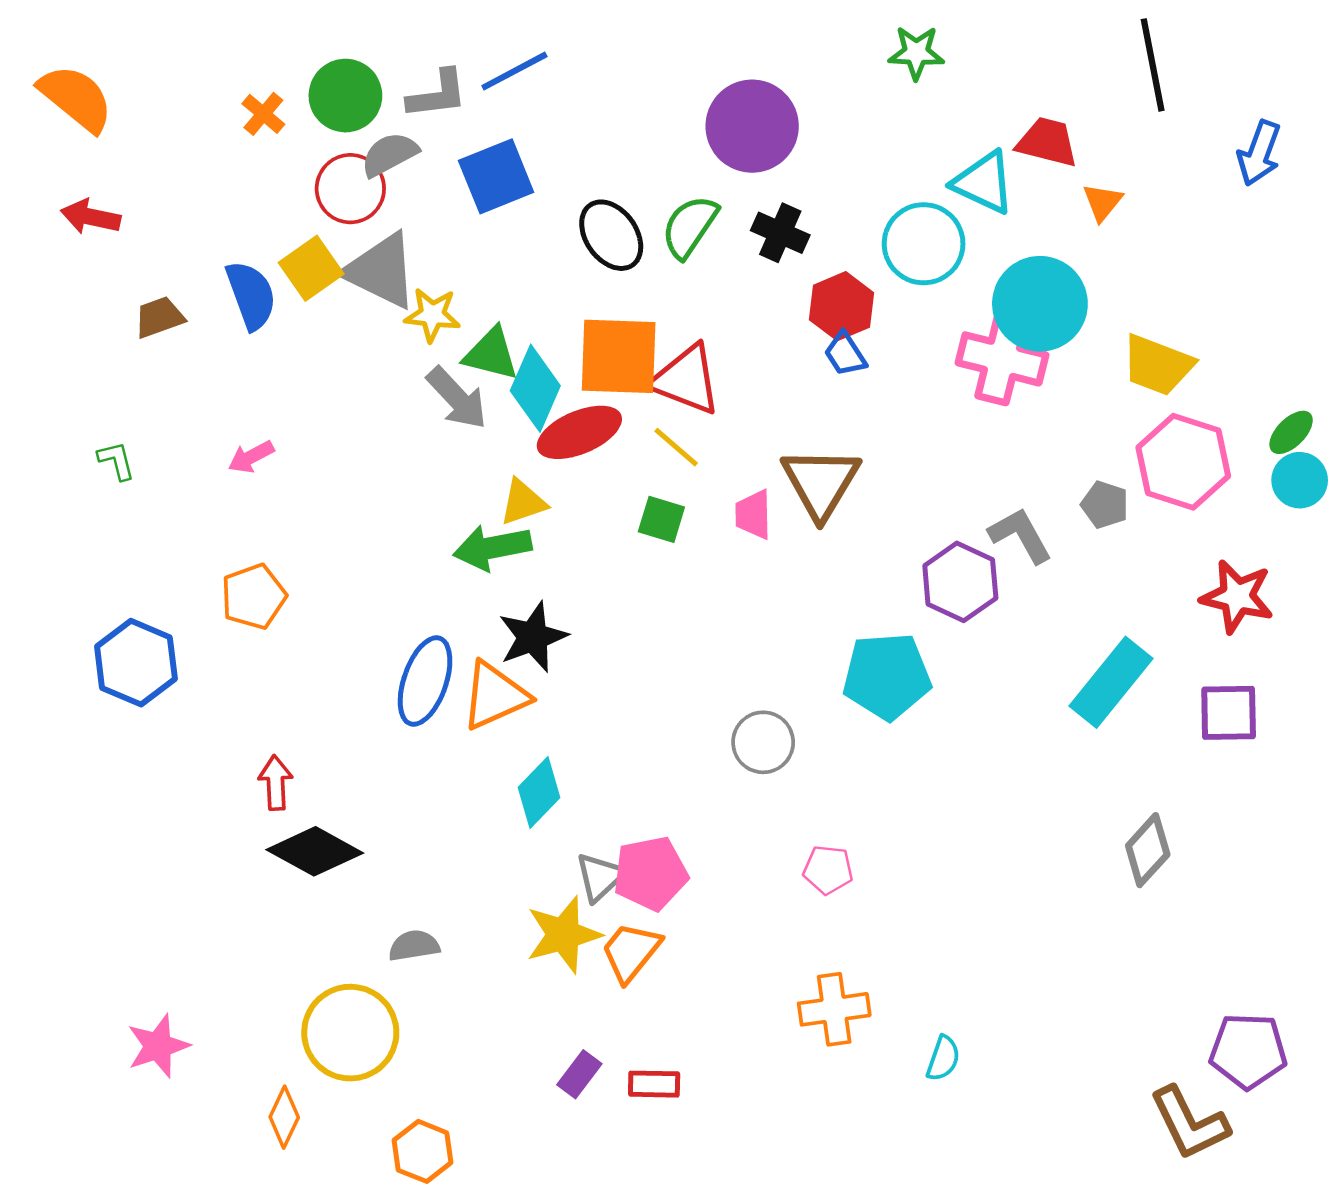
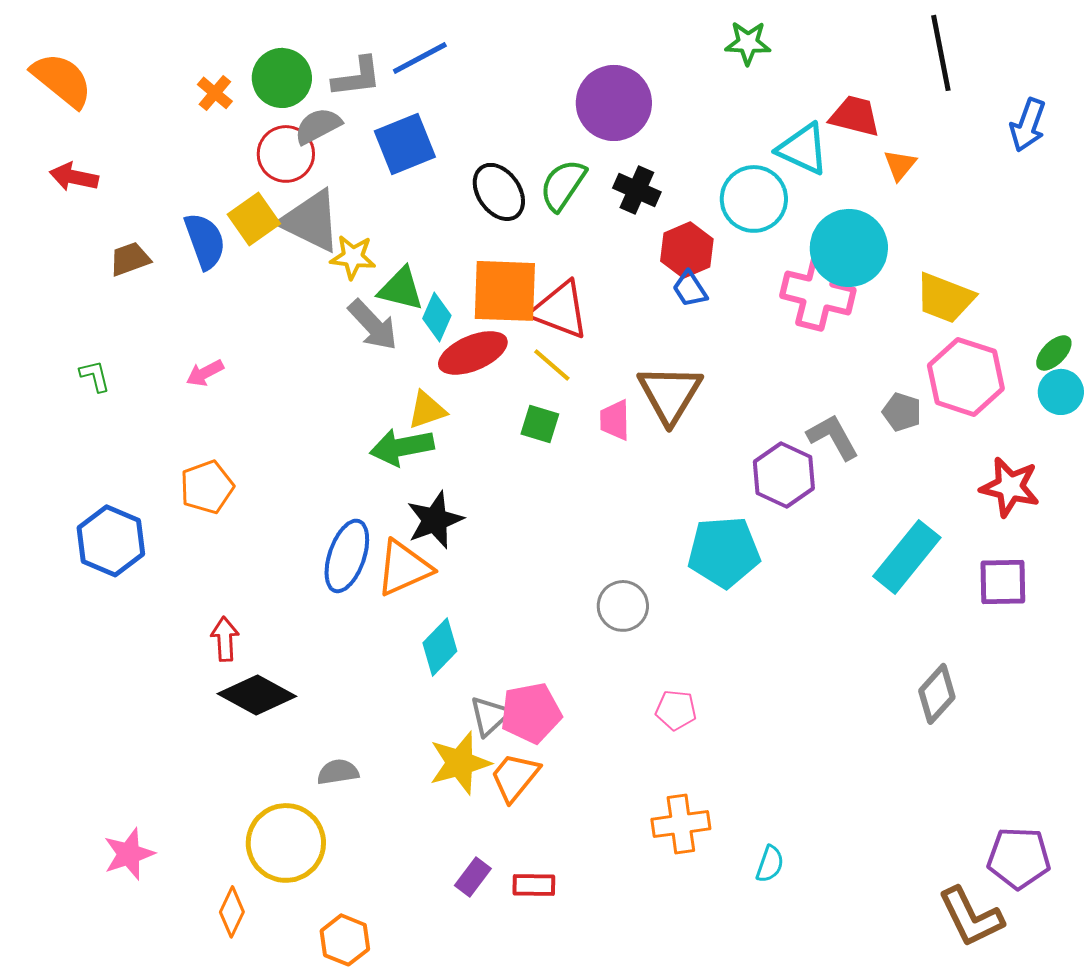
cyan diamond: (535, 388) -> (437, 317), size x0.7

